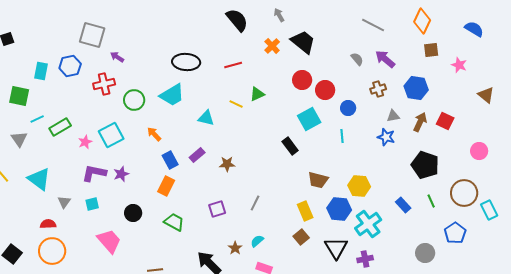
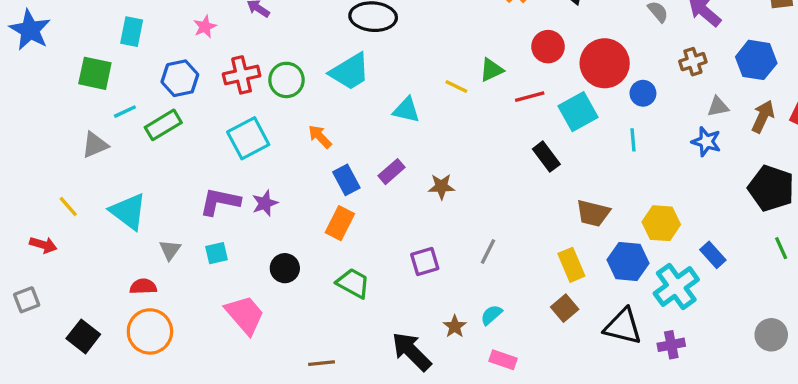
red line: (233, 65) -> (530, 97), moved
blue hexagon: (70, 66) -> (180, 78), moved
red circle: (302, 80) -> (548, 47), moved
red cross: (104, 84) -> (242, 75), moved
red circle: (325, 90) -> (605, 63), size x1.5
gray triangle: (19, 139) -> (95, 145), turned 42
pink star: (85, 142) -> (205, 27), moved
blue rectangle: (403, 205) -> (713, 255), moved
black triangle: (336, 248) -> (623, 326), turned -45

